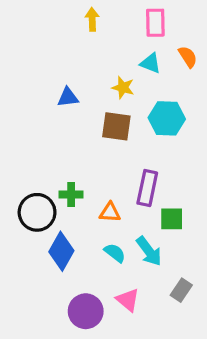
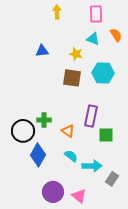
blue triangle: (68, 97) -> (42, 51), moved
orange triangle: (110, 212) -> (68, 131), turned 32
cyan arrow: (149, 251) -> (92, 166), moved, turned -54
pink triangle: (128, 300) -> (79, 196), moved

